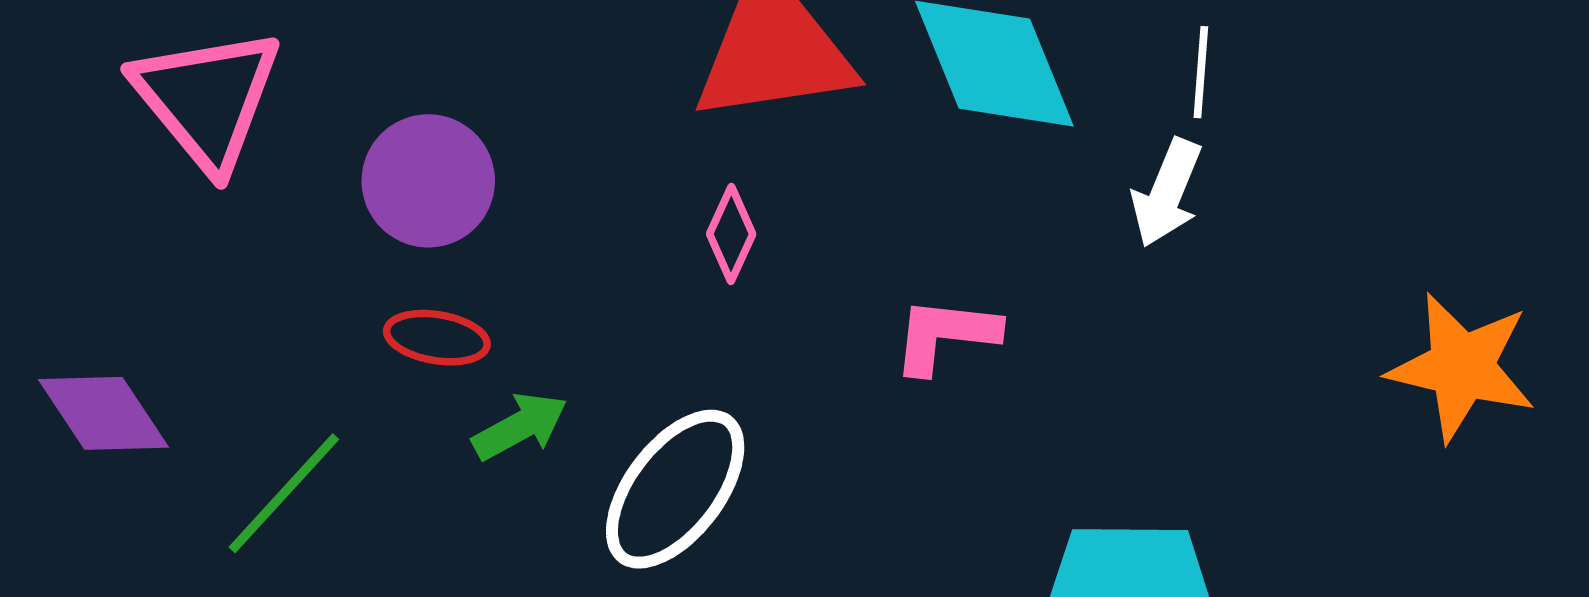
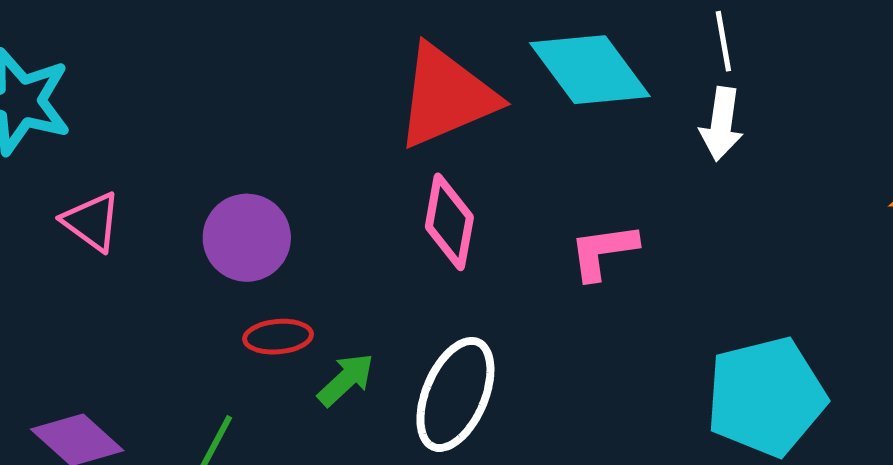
pink triangle: (207, 99) -> (92, 221), size x0.6
pink diamond: (731, 234) -> (449, 222), size x1.5

